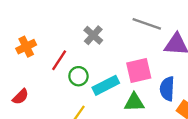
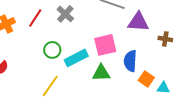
red line: (59, 60) -> (35, 18), moved

